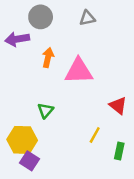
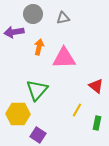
gray triangle: (87, 18) -> (63, 18), moved
green triangle: (45, 110) -> (37, 90), size x1.6
purple square: (29, 161) -> (38, 135), moved

